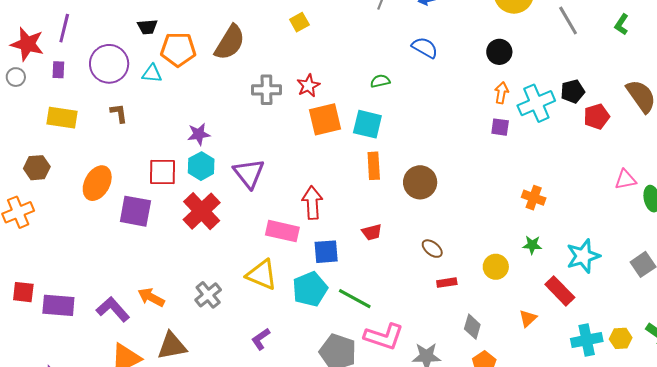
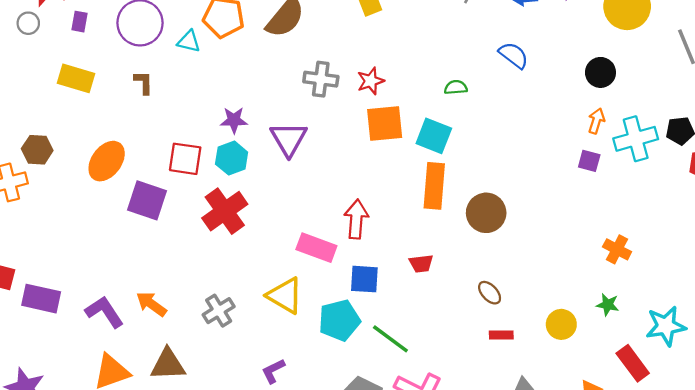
orange rectangle: (374, 166) -> (434, 186), size x1.4
brown hexagon: (37, 168) -> (37, 150), moved
purple triangle: (249, 173) -> (289, 139), moved

